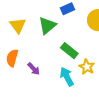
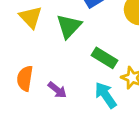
yellow triangle: (18, 25) -> (31, 17), moved

